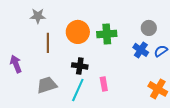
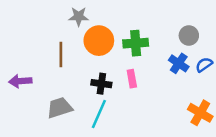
gray star: (38, 16) -> (79, 16), moved
purple arrow: (16, 64) -> (20, 81), turned -72
pink rectangle: (104, 84) -> (132, 79), moved

